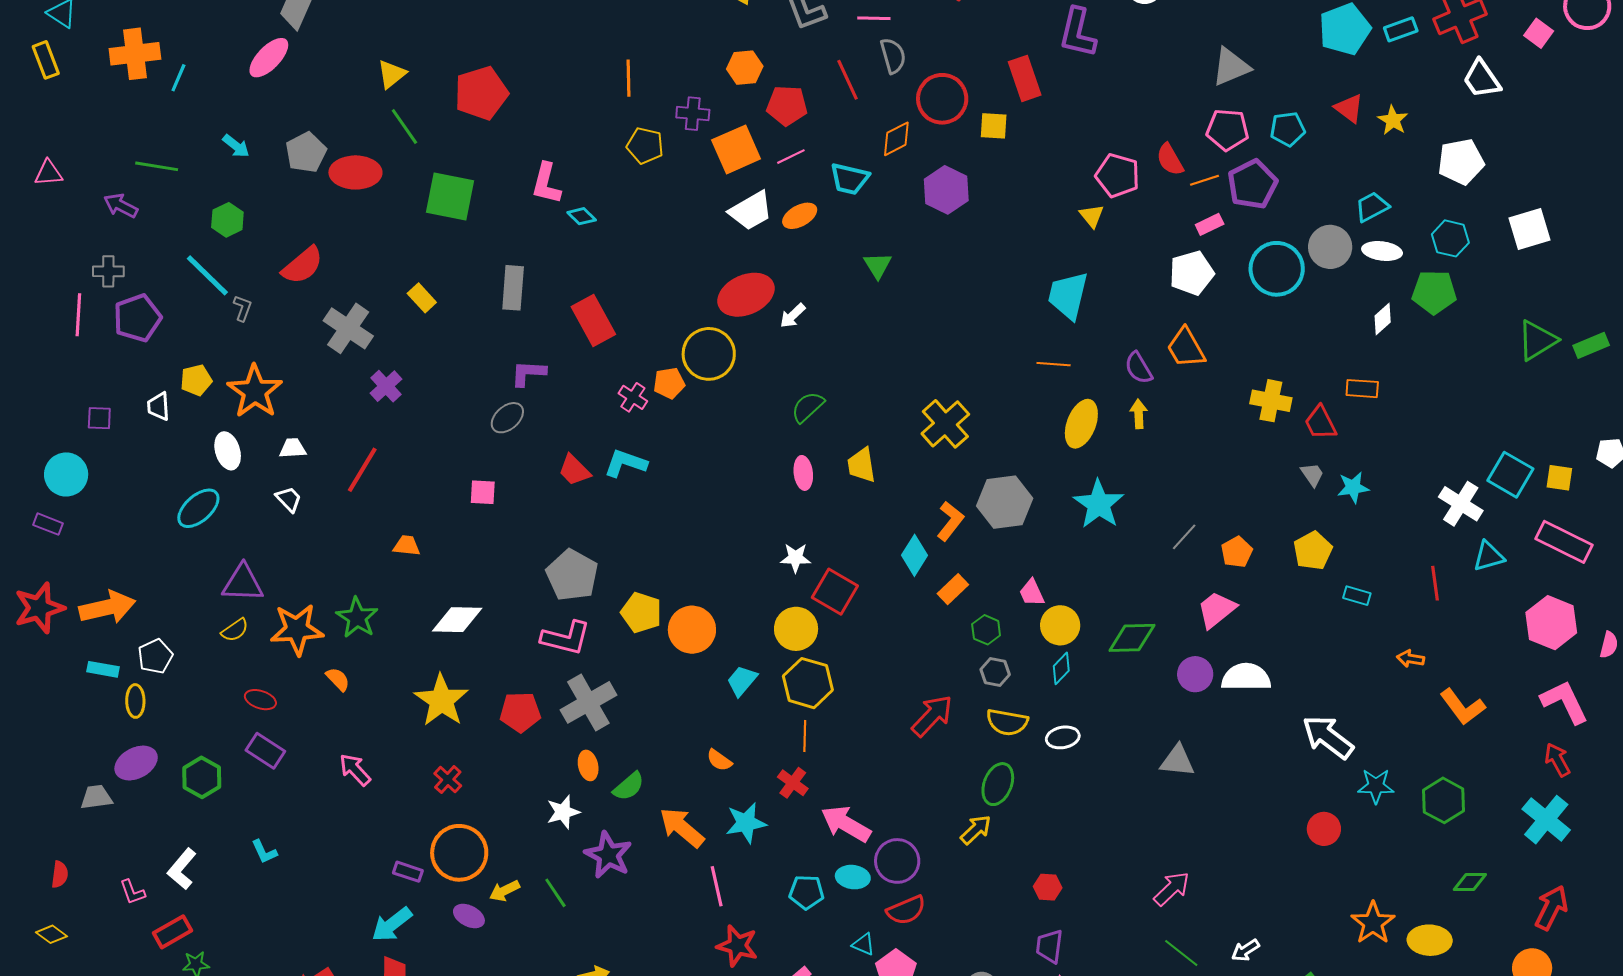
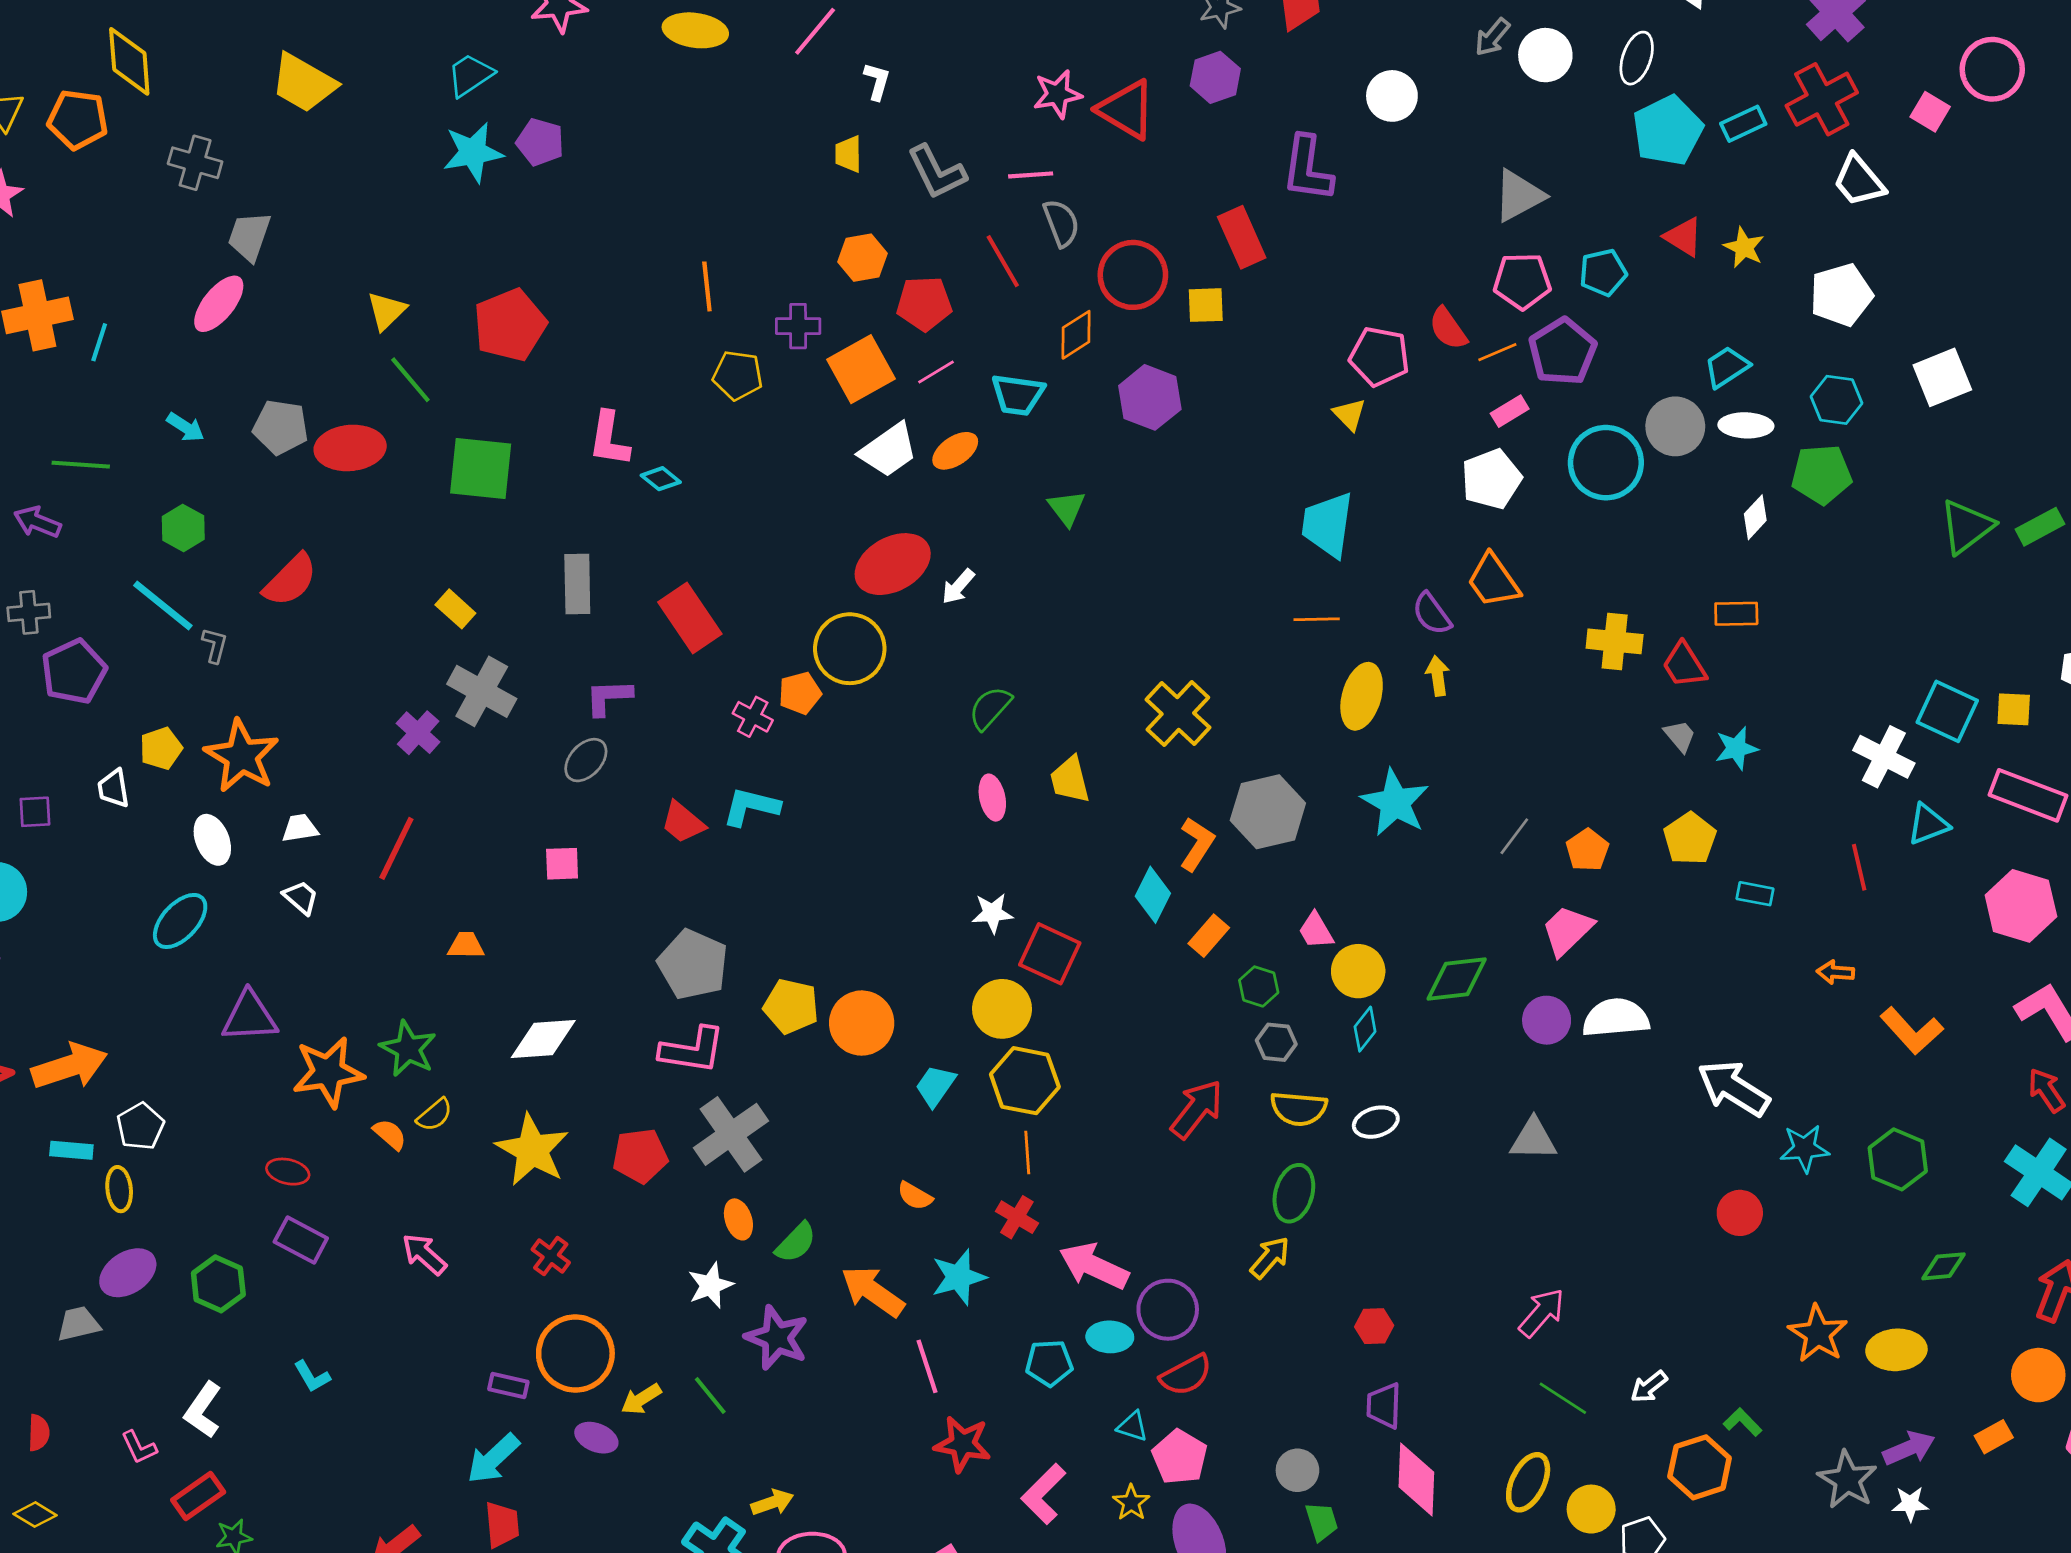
gray pentagon: (306, 152) -> (281, 427), turned -30
gray cross: (348, 328) -> (482, 691), moved
yellow semicircle: (235, 630) -> (435, 1115), moved

